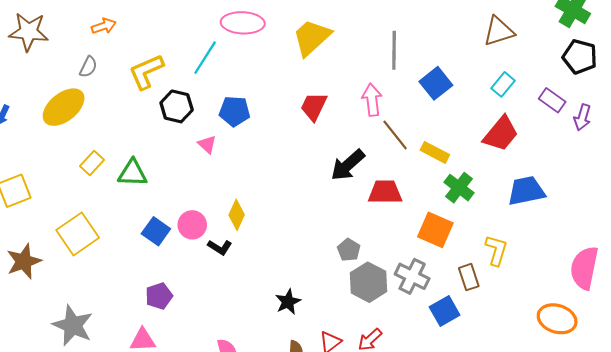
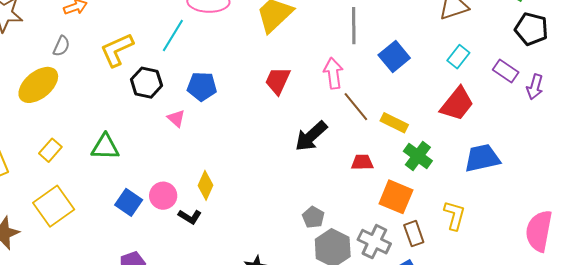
yellow rectangle: (92, 163) -> (50, 150), moved
red trapezoid: (385, 192) -> (362, 162), moved, size x0.7
brown rectangle: (469, 277) -> (414, 234), moved

